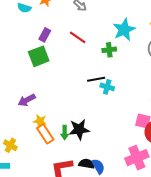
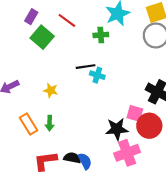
green square: (39, 56) -> (42, 37), moved, turned -30
yellow star: (40, 121) -> (51, 90), moved
black star: (79, 129) -> (117, 129), moved

